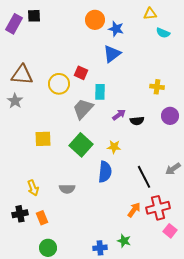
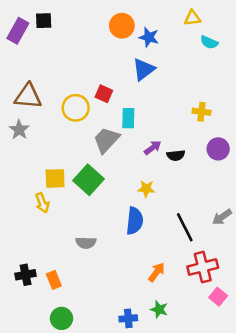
green square: (81, 145) -> (88, 180), moved
yellow arrow: (33, 188) -> (42, 203), moved
orange arrow: (134, 210) -> (157, 272), moved

